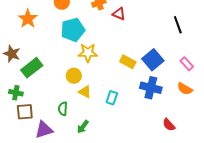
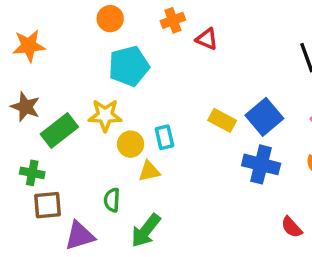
orange star: (28, 19) -> (29, 46), moved, turned 30
yellow star: (88, 53) -> (105, 115), moved
yellow triangle: (85, 92) -> (149, 171), turned -40
cyan rectangle: (112, 98) -> (164, 137), moved, turned -32
green arrow: (83, 127) -> (146, 231), size x1.5

